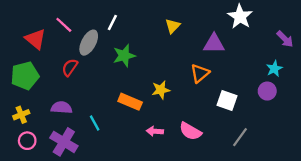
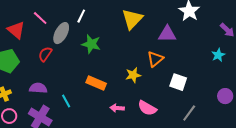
yellow triangle: (173, 26) -> (132, 19), size x1.6
green star: (124, 56) -> (91, 44), turned 30
yellow star: (161, 90) -> (133, 75), moved
purple circle: (267, 91) -> (225, 96), moved

